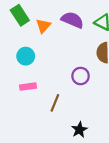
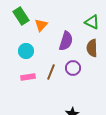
purple semicircle: (72, 20) -> (66, 41), moved, turned 84
brown line: (55, 103) -> (51, 72), moved

